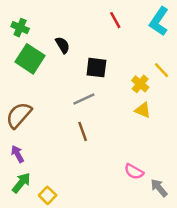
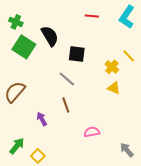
red line: (115, 20) -> (92, 16), turned -56
black semicircle: (63, 45) -> (50, 36), size x1.5
gray line: (84, 99) -> (67, 79), turned 66
purple arrow: (18, 154) -> (42, 119), moved
pink semicircle: (134, 172) -> (92, 132), moved, turned 140

